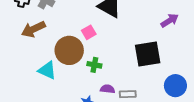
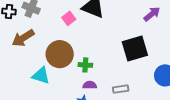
pink square: (89, 32) -> (69, 18), moved
purple semicircle: (108, 89) -> (90, 85), moved

